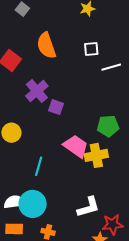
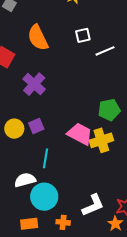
purple square: (56, 107) -> (36, 126), moved, turned -35
white semicircle: (15, 202) -> (25, 180), moved
white L-shape: (88, 207) -> (93, 205), moved

